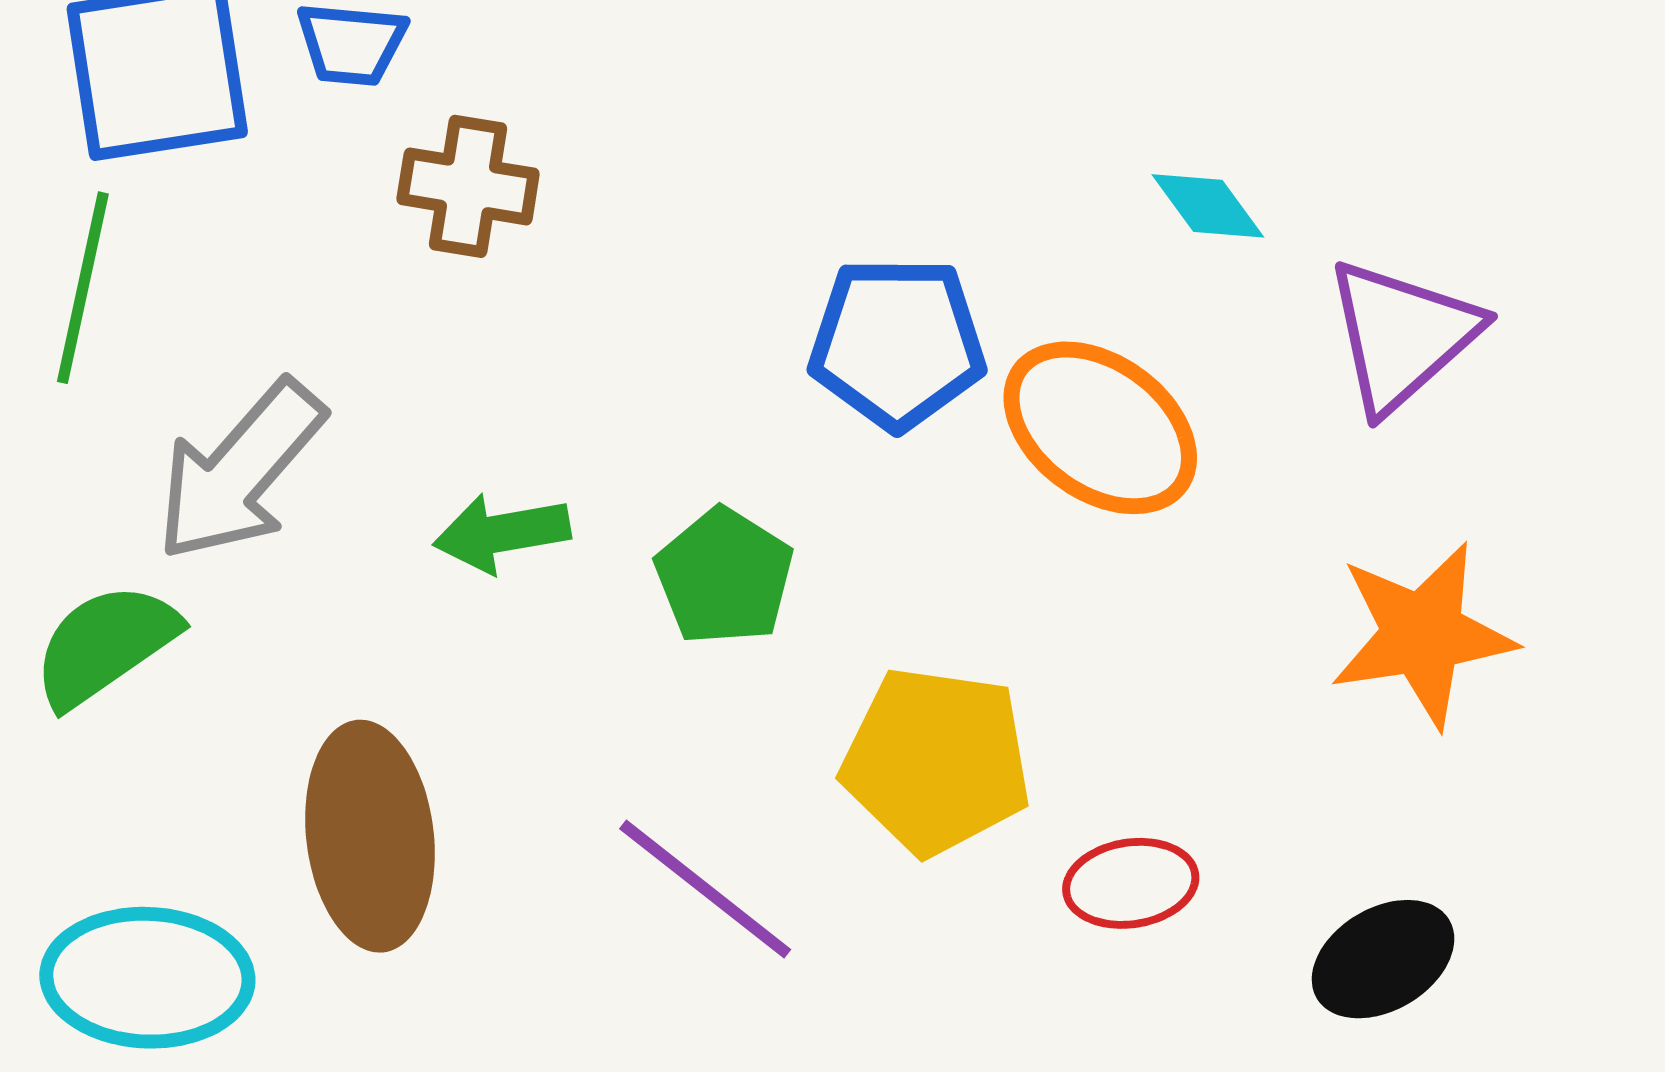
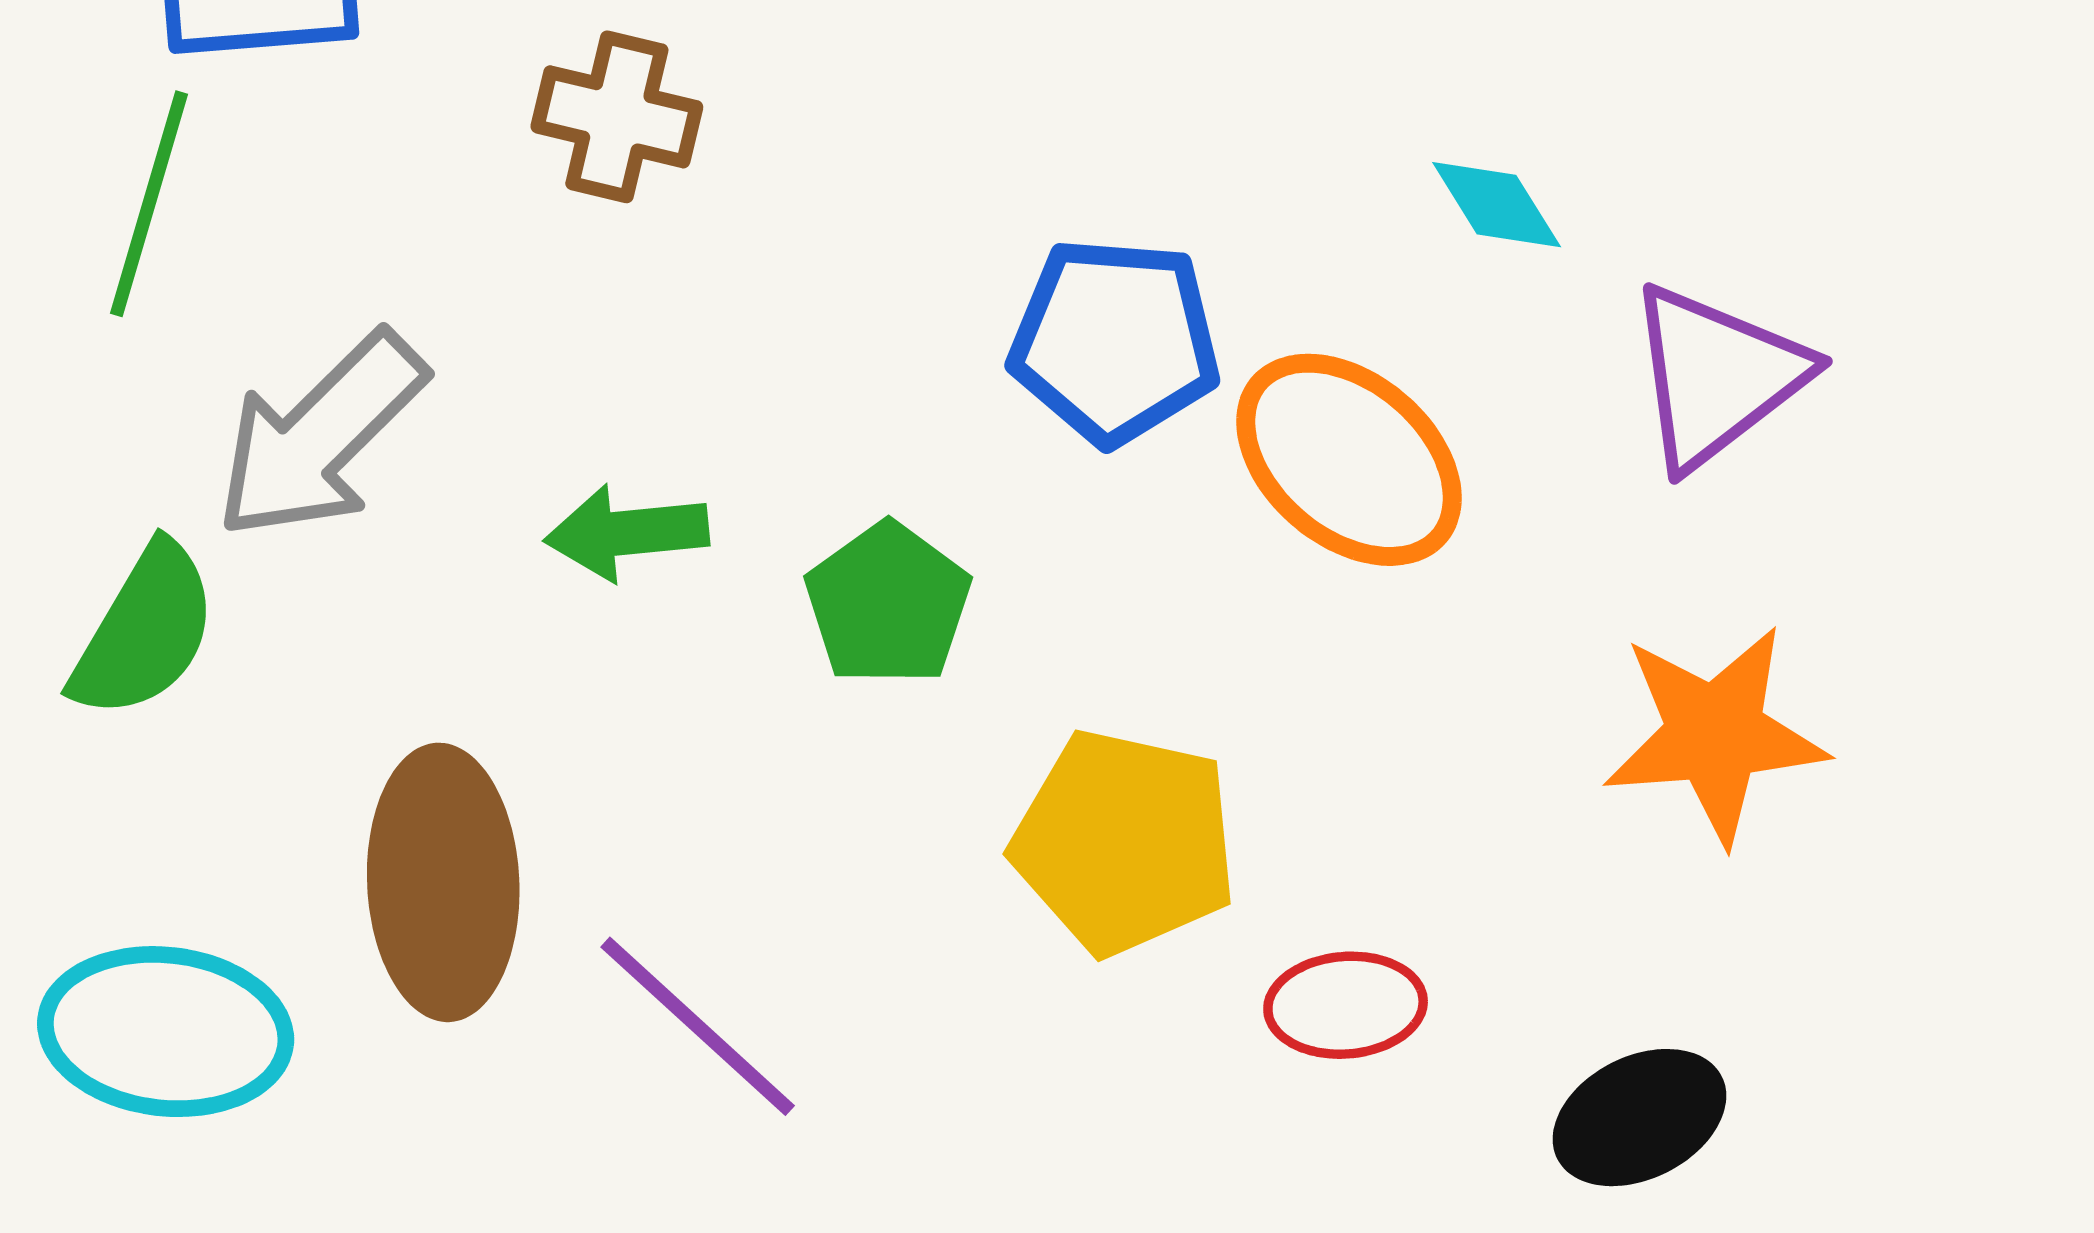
green semicircle: (105, 645) -> (144, 631), turned 151
purple line: (705, 889) -> (698, 1026), moved

